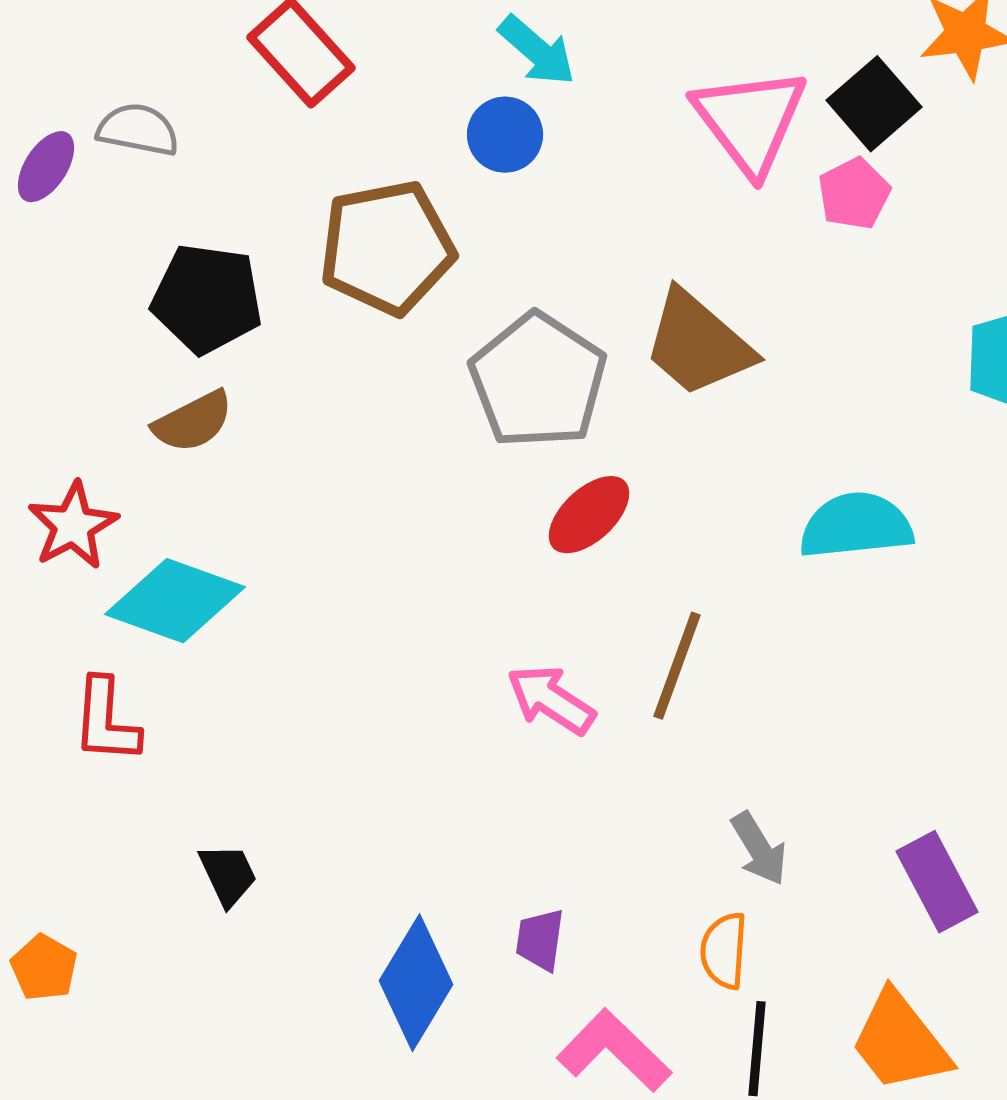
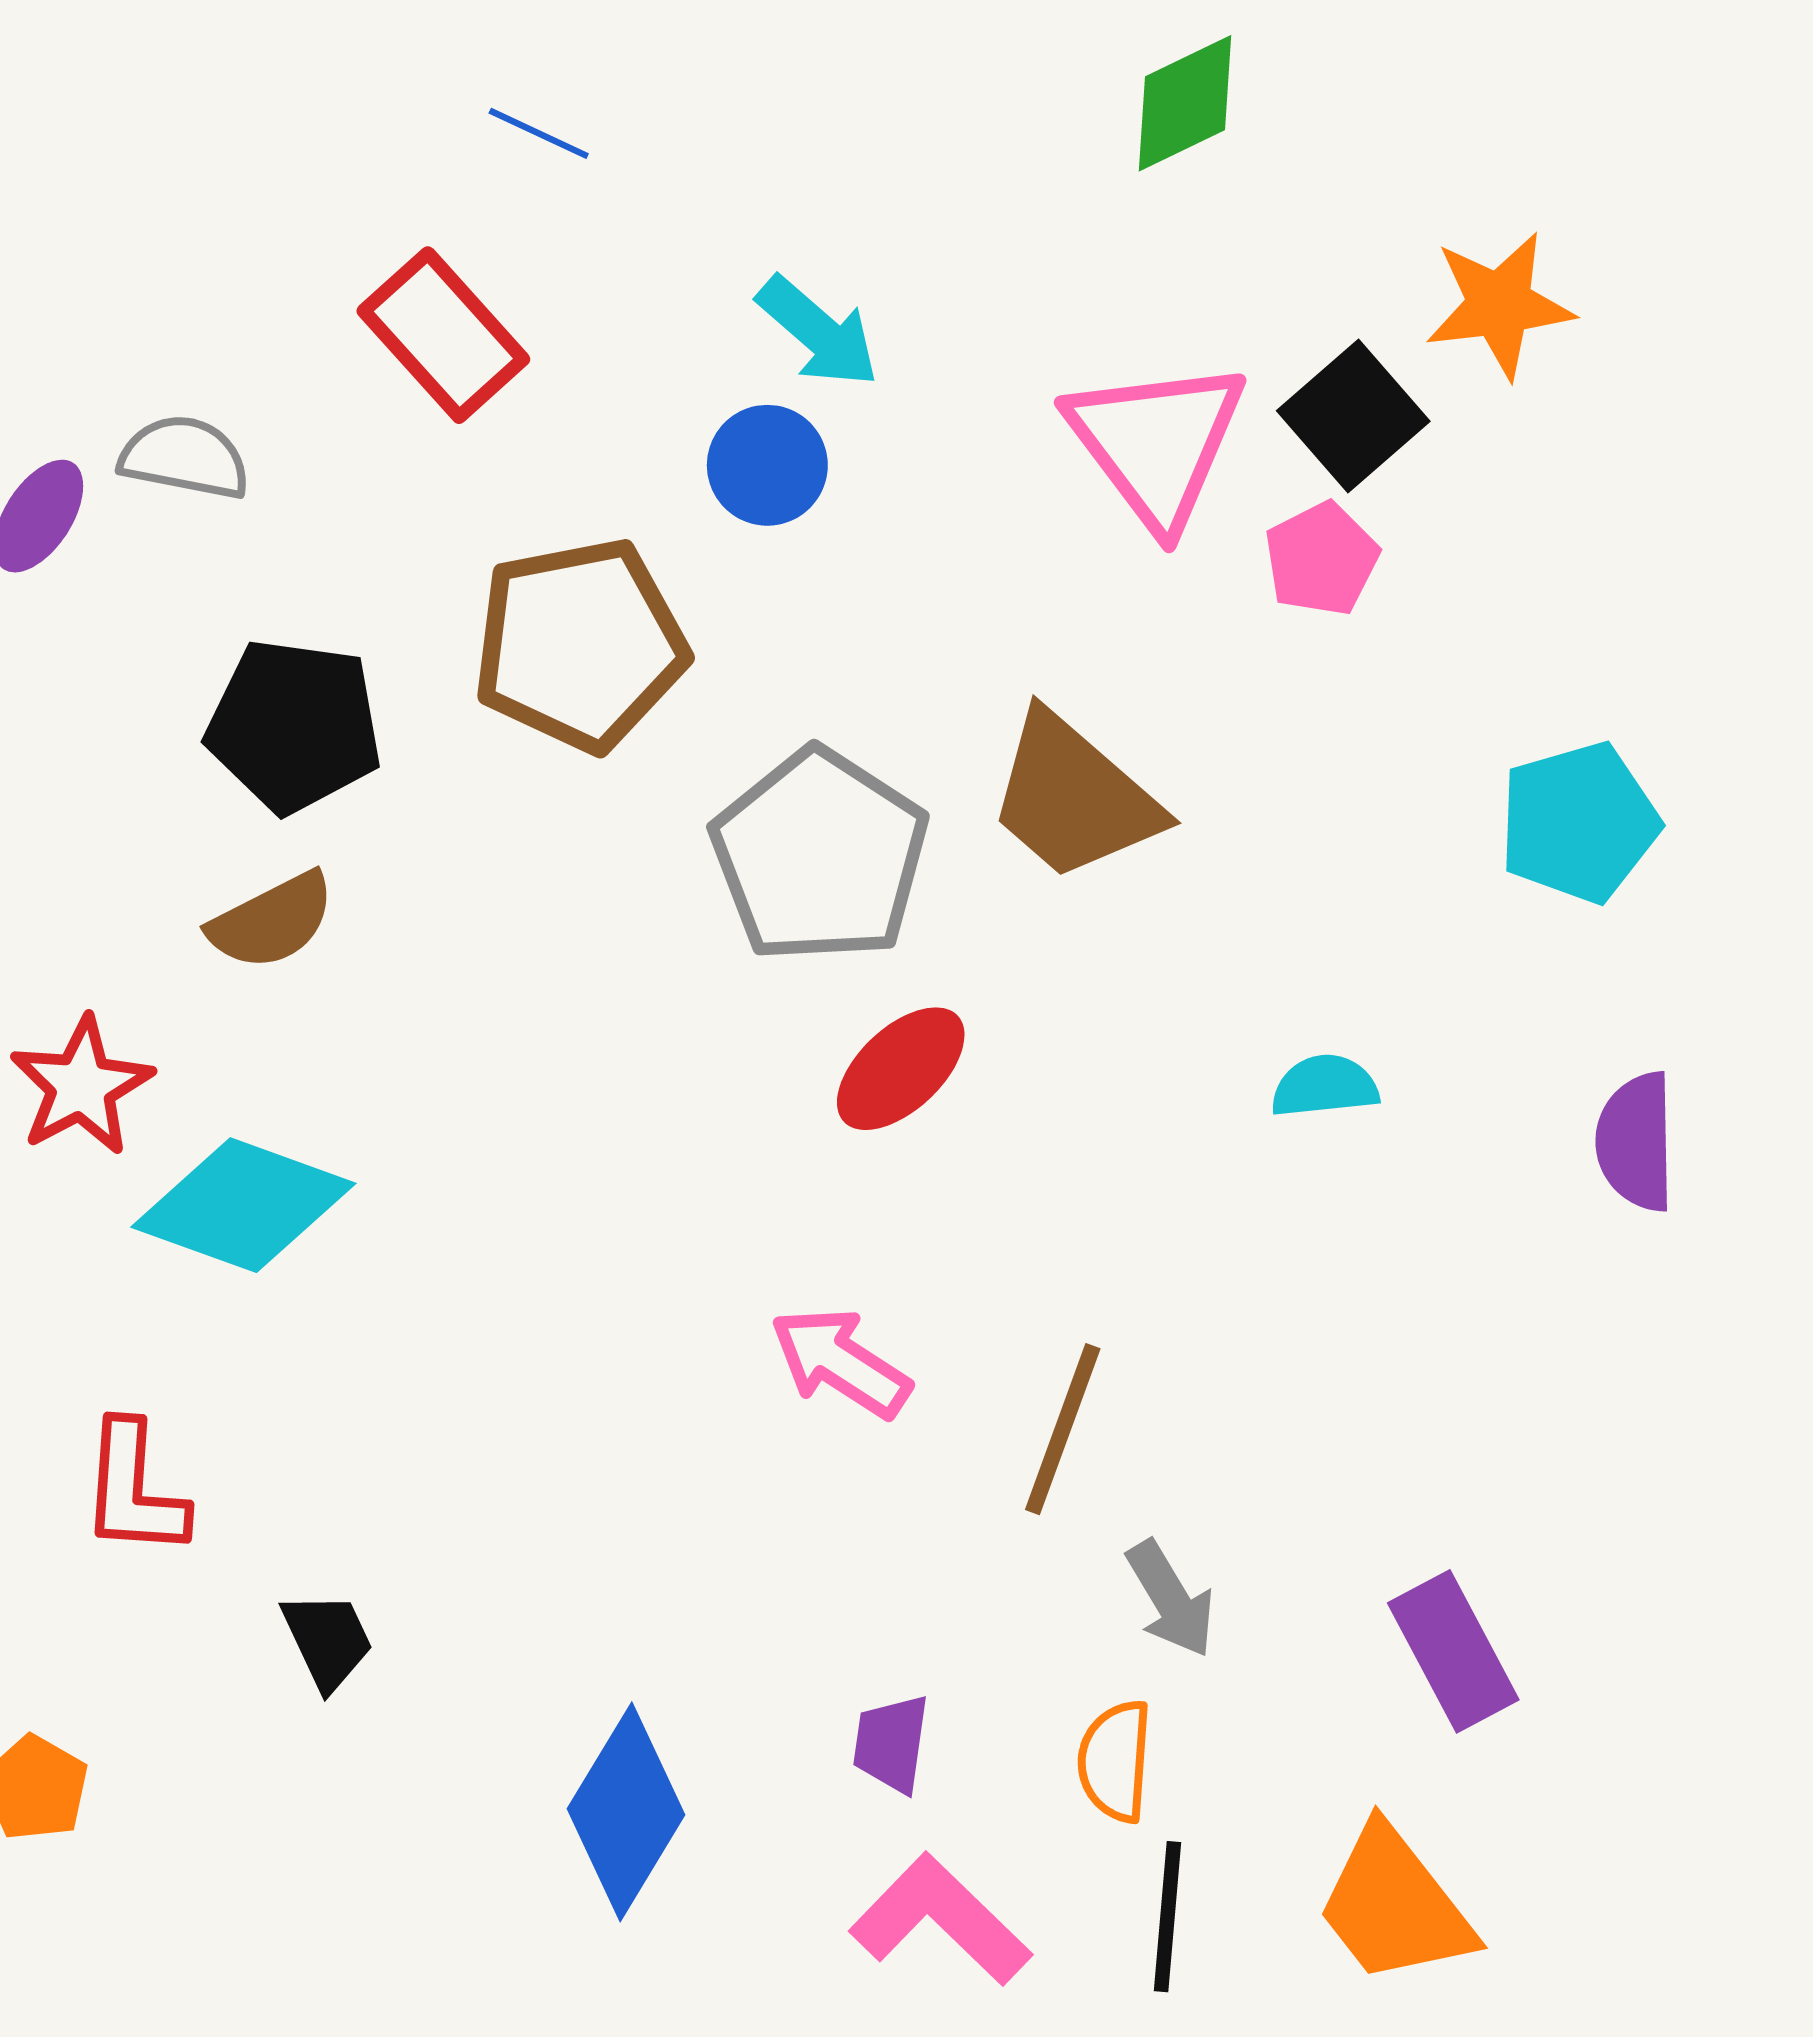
cyan semicircle: (856, 526) -> (1325, 1086), size x0.6
brown line: (677, 666) -> (1063, 1429), moved
red L-shape: (106, 721) -> (134, 1489), moved
purple trapezoid: (540, 940) -> (891, 1744), moved

